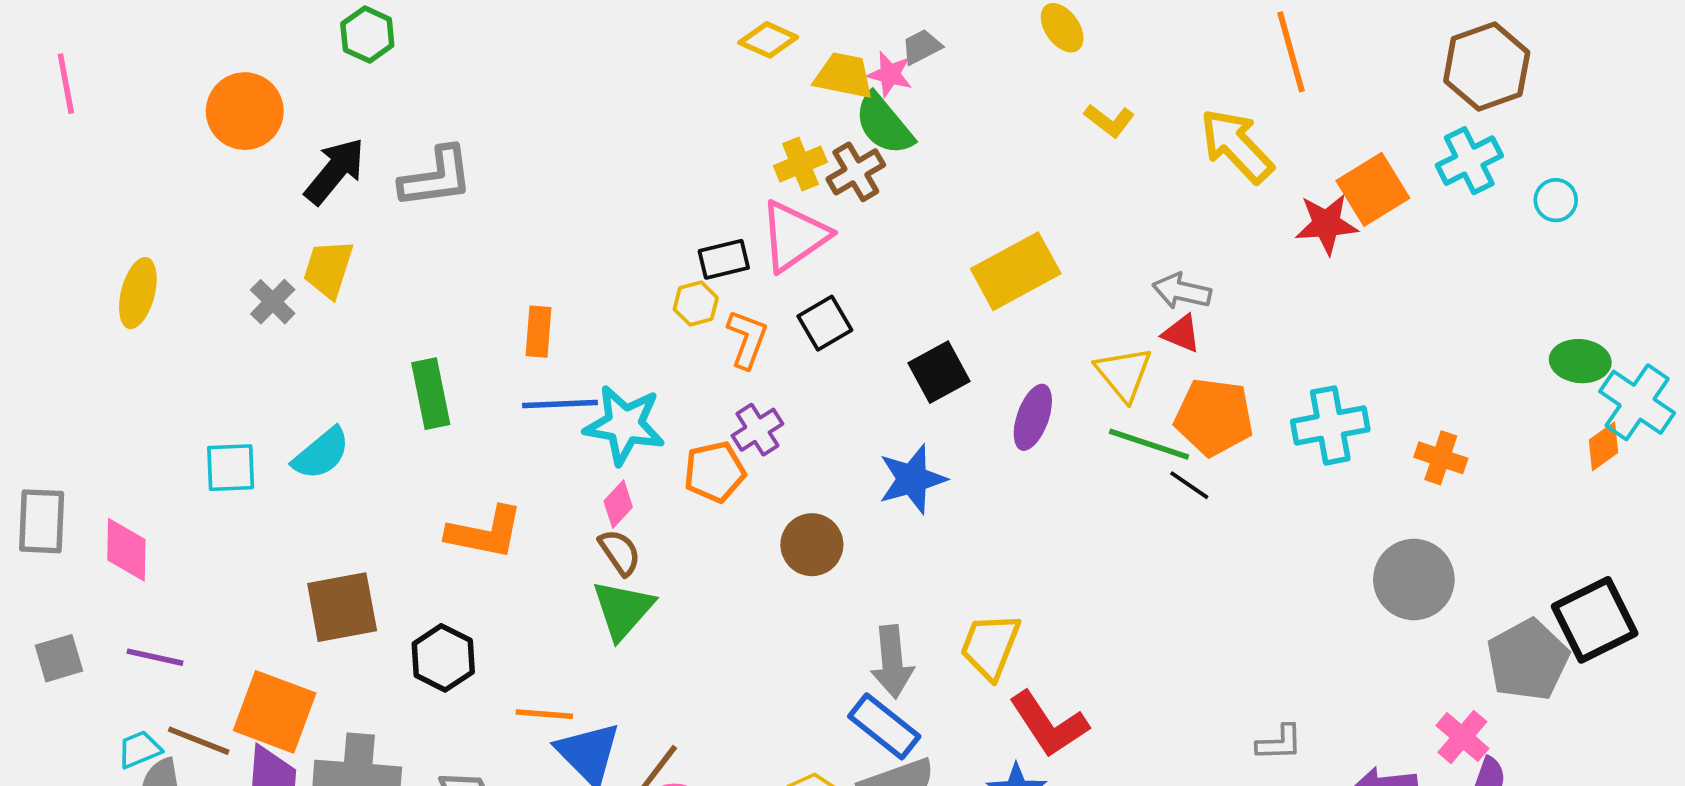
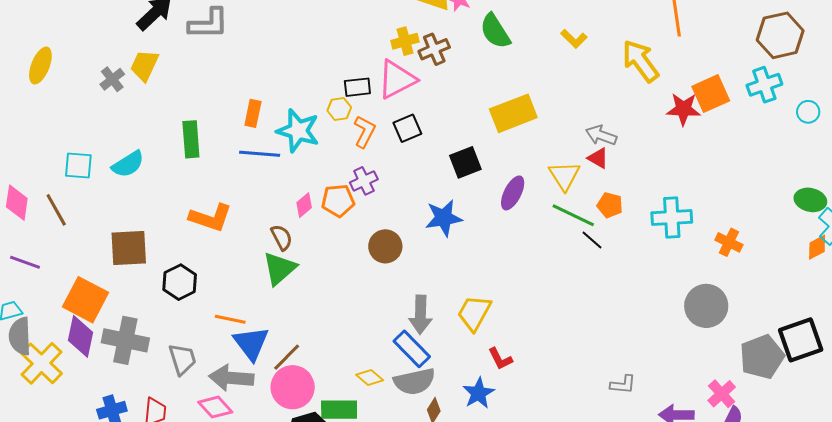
green semicircle: (884, 124) -> (495, 31), moved
orange pentagon: (1214, 417) -> (610, 205), size x0.6
cyan star: (624, 425) -> (298, 131), moved
pink diamond: (618, 504) -> (304, 205), moved
red L-shape: (1049, 724) -> (500, 359), size x0.6
brown line: (199, 741) -> (56, 210), moved, turned 32

